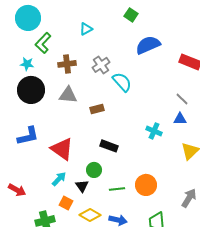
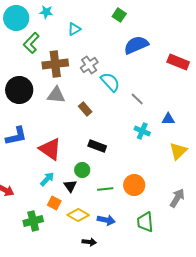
cyan star: (27, 64) -> (46, 12), moved
brown cross: (67, 64) -> (55, 64), size x1.4
gray line: (182, 99) -> (137, 99), moved
brown rectangle: (97, 109) -> (85, 109), turned 64

